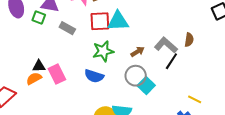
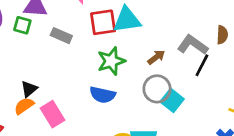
black triangle: (39, 66) -> (29, 89), turned -32
pink rectangle: (57, 74) -> (53, 114), moved

